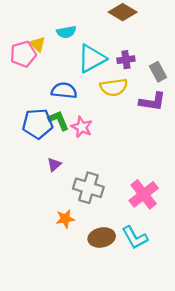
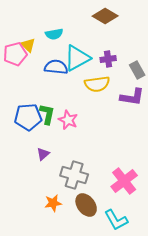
blue semicircle: (64, 91) -> (56, 67), moved
green L-shape: (59, 120) -> (47, 114), turned 35
brown ellipse: (102, 237) -> (86, 205), moved, turned 65

